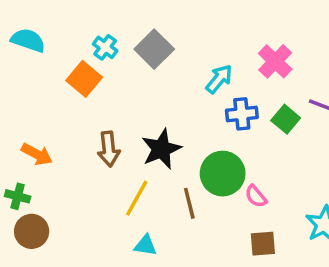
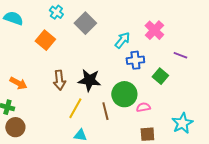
cyan cross: (105, 47) -> (56, 12), moved
green square: (286, 119) -> (160, 76), moved
black star: (161, 149) -> (89, 80), turned 30
pink semicircle: (256, 196) -> (143, 107), turned 120

